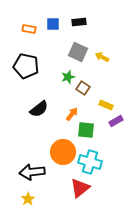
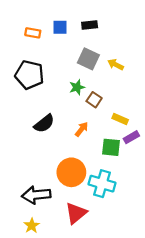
green square: (86, 130) -> (111, 147), moved
red triangle: (80, 188) -> (76, 213), moved

